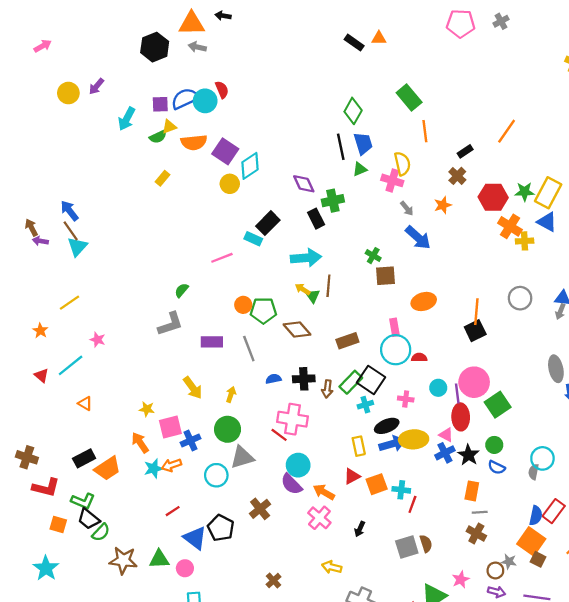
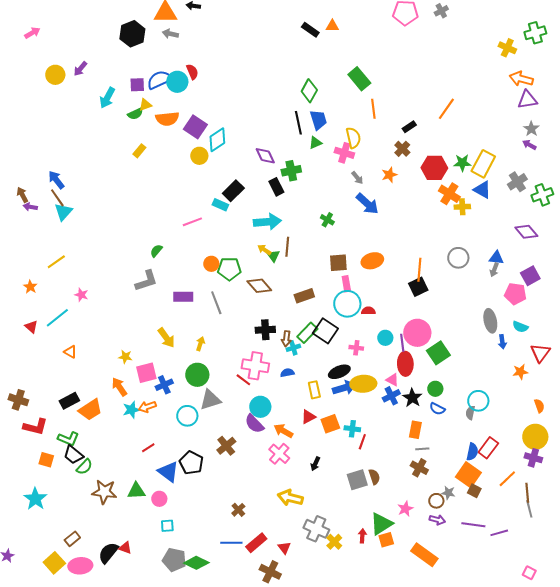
brown square: (386, 276) -> (338, 263), moved
blue semicircle: (273, 379) -> (287, 373), moved
cyan cross: (365, 405) -> (293, 348), moved
yellow arrow: (332, 567) -> (290, 498), size x1.4

